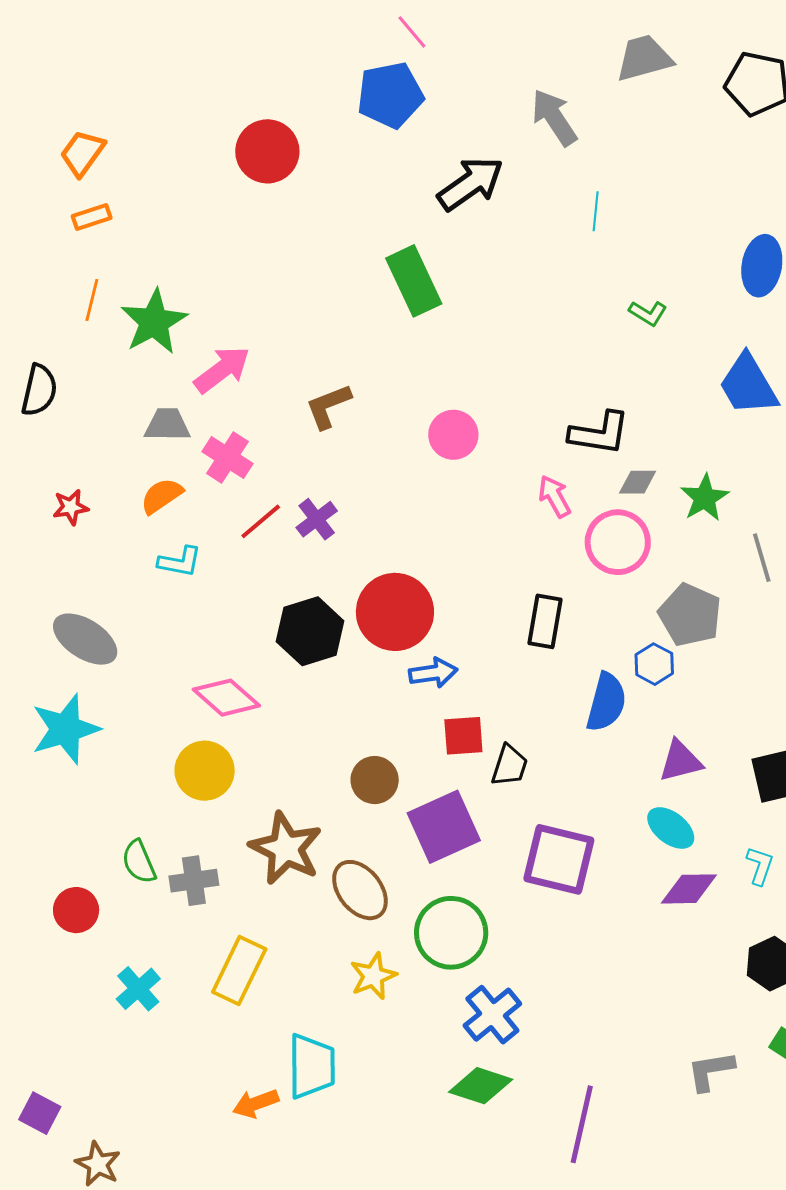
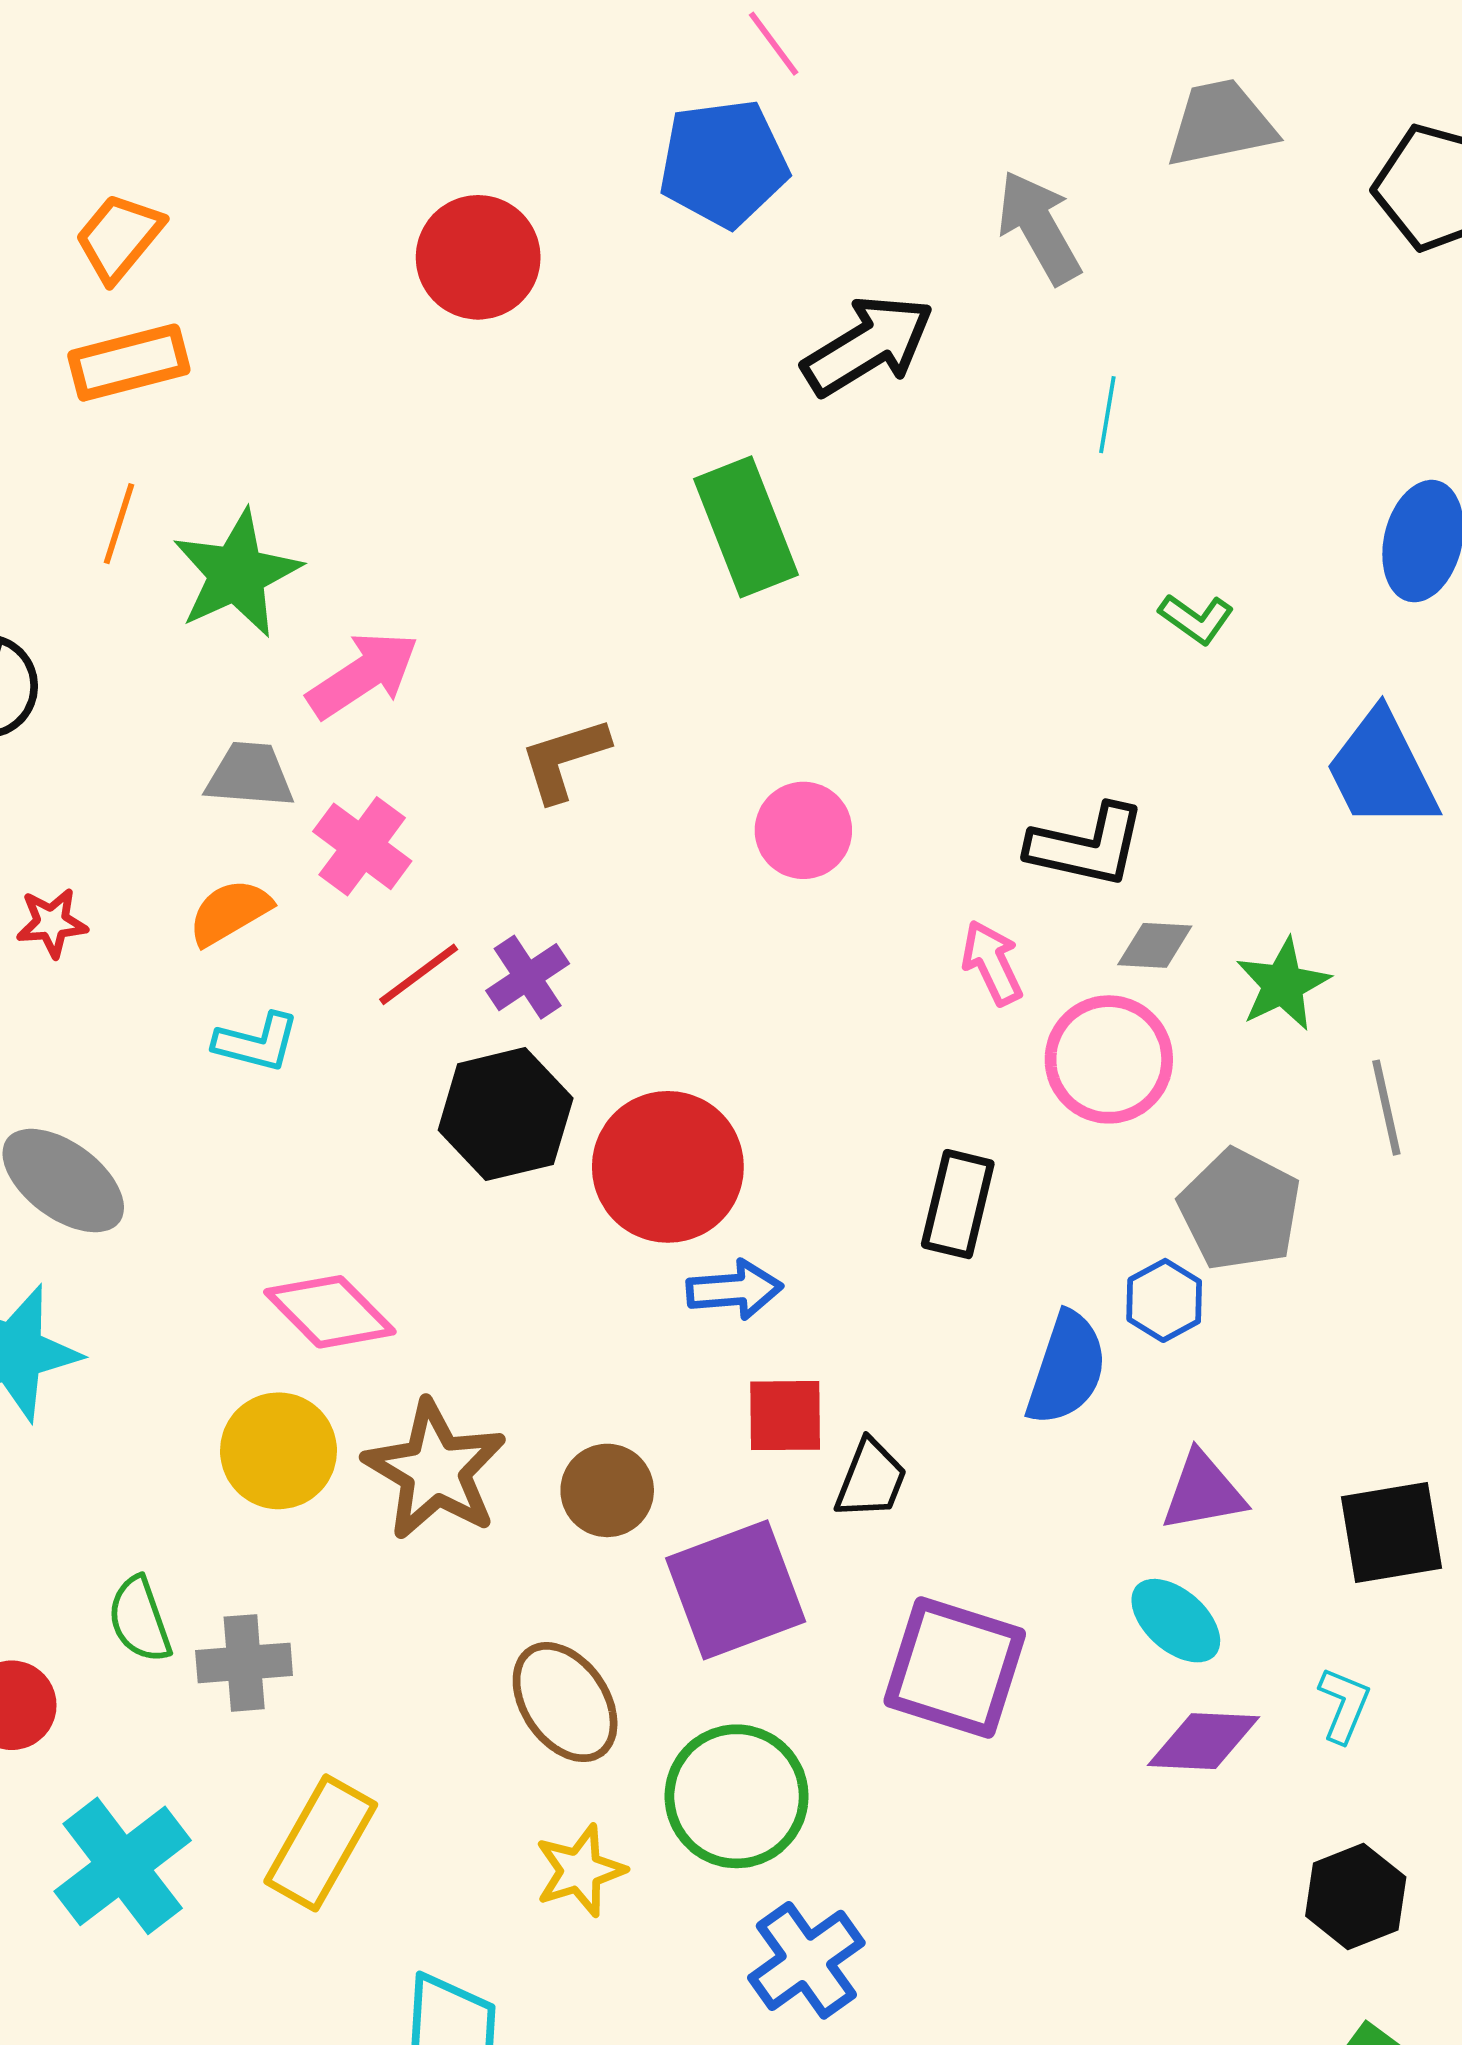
orange rectangle: (92, 217) -> (129, 363), size x1.5
black hexagon: (310, 631) -> (506, 1114), moved
brown star: (286, 848) -> (435, 1470), moved
cyan cross: (138, 989) -> (123, 1866), size x1.5

